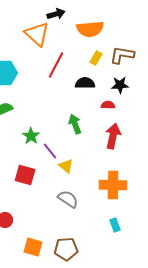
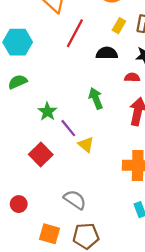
red square: (25, 175) -> (41, 154), turned 30
gray semicircle: (68, 199) -> (75, 200), moved

